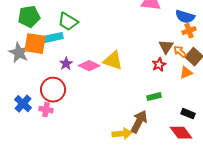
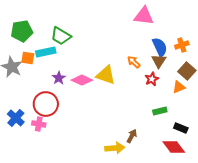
blue semicircle: (185, 17) -> (160, 47), moved, turned -132
orange square: (35, 44) -> (28, 58), size x0.6
orange arrow: (180, 52) -> (134, 62), moved
green rectangle: (154, 97) -> (160, 111), moved
brown arrow: (139, 122) -> (132, 136), size x0.6

